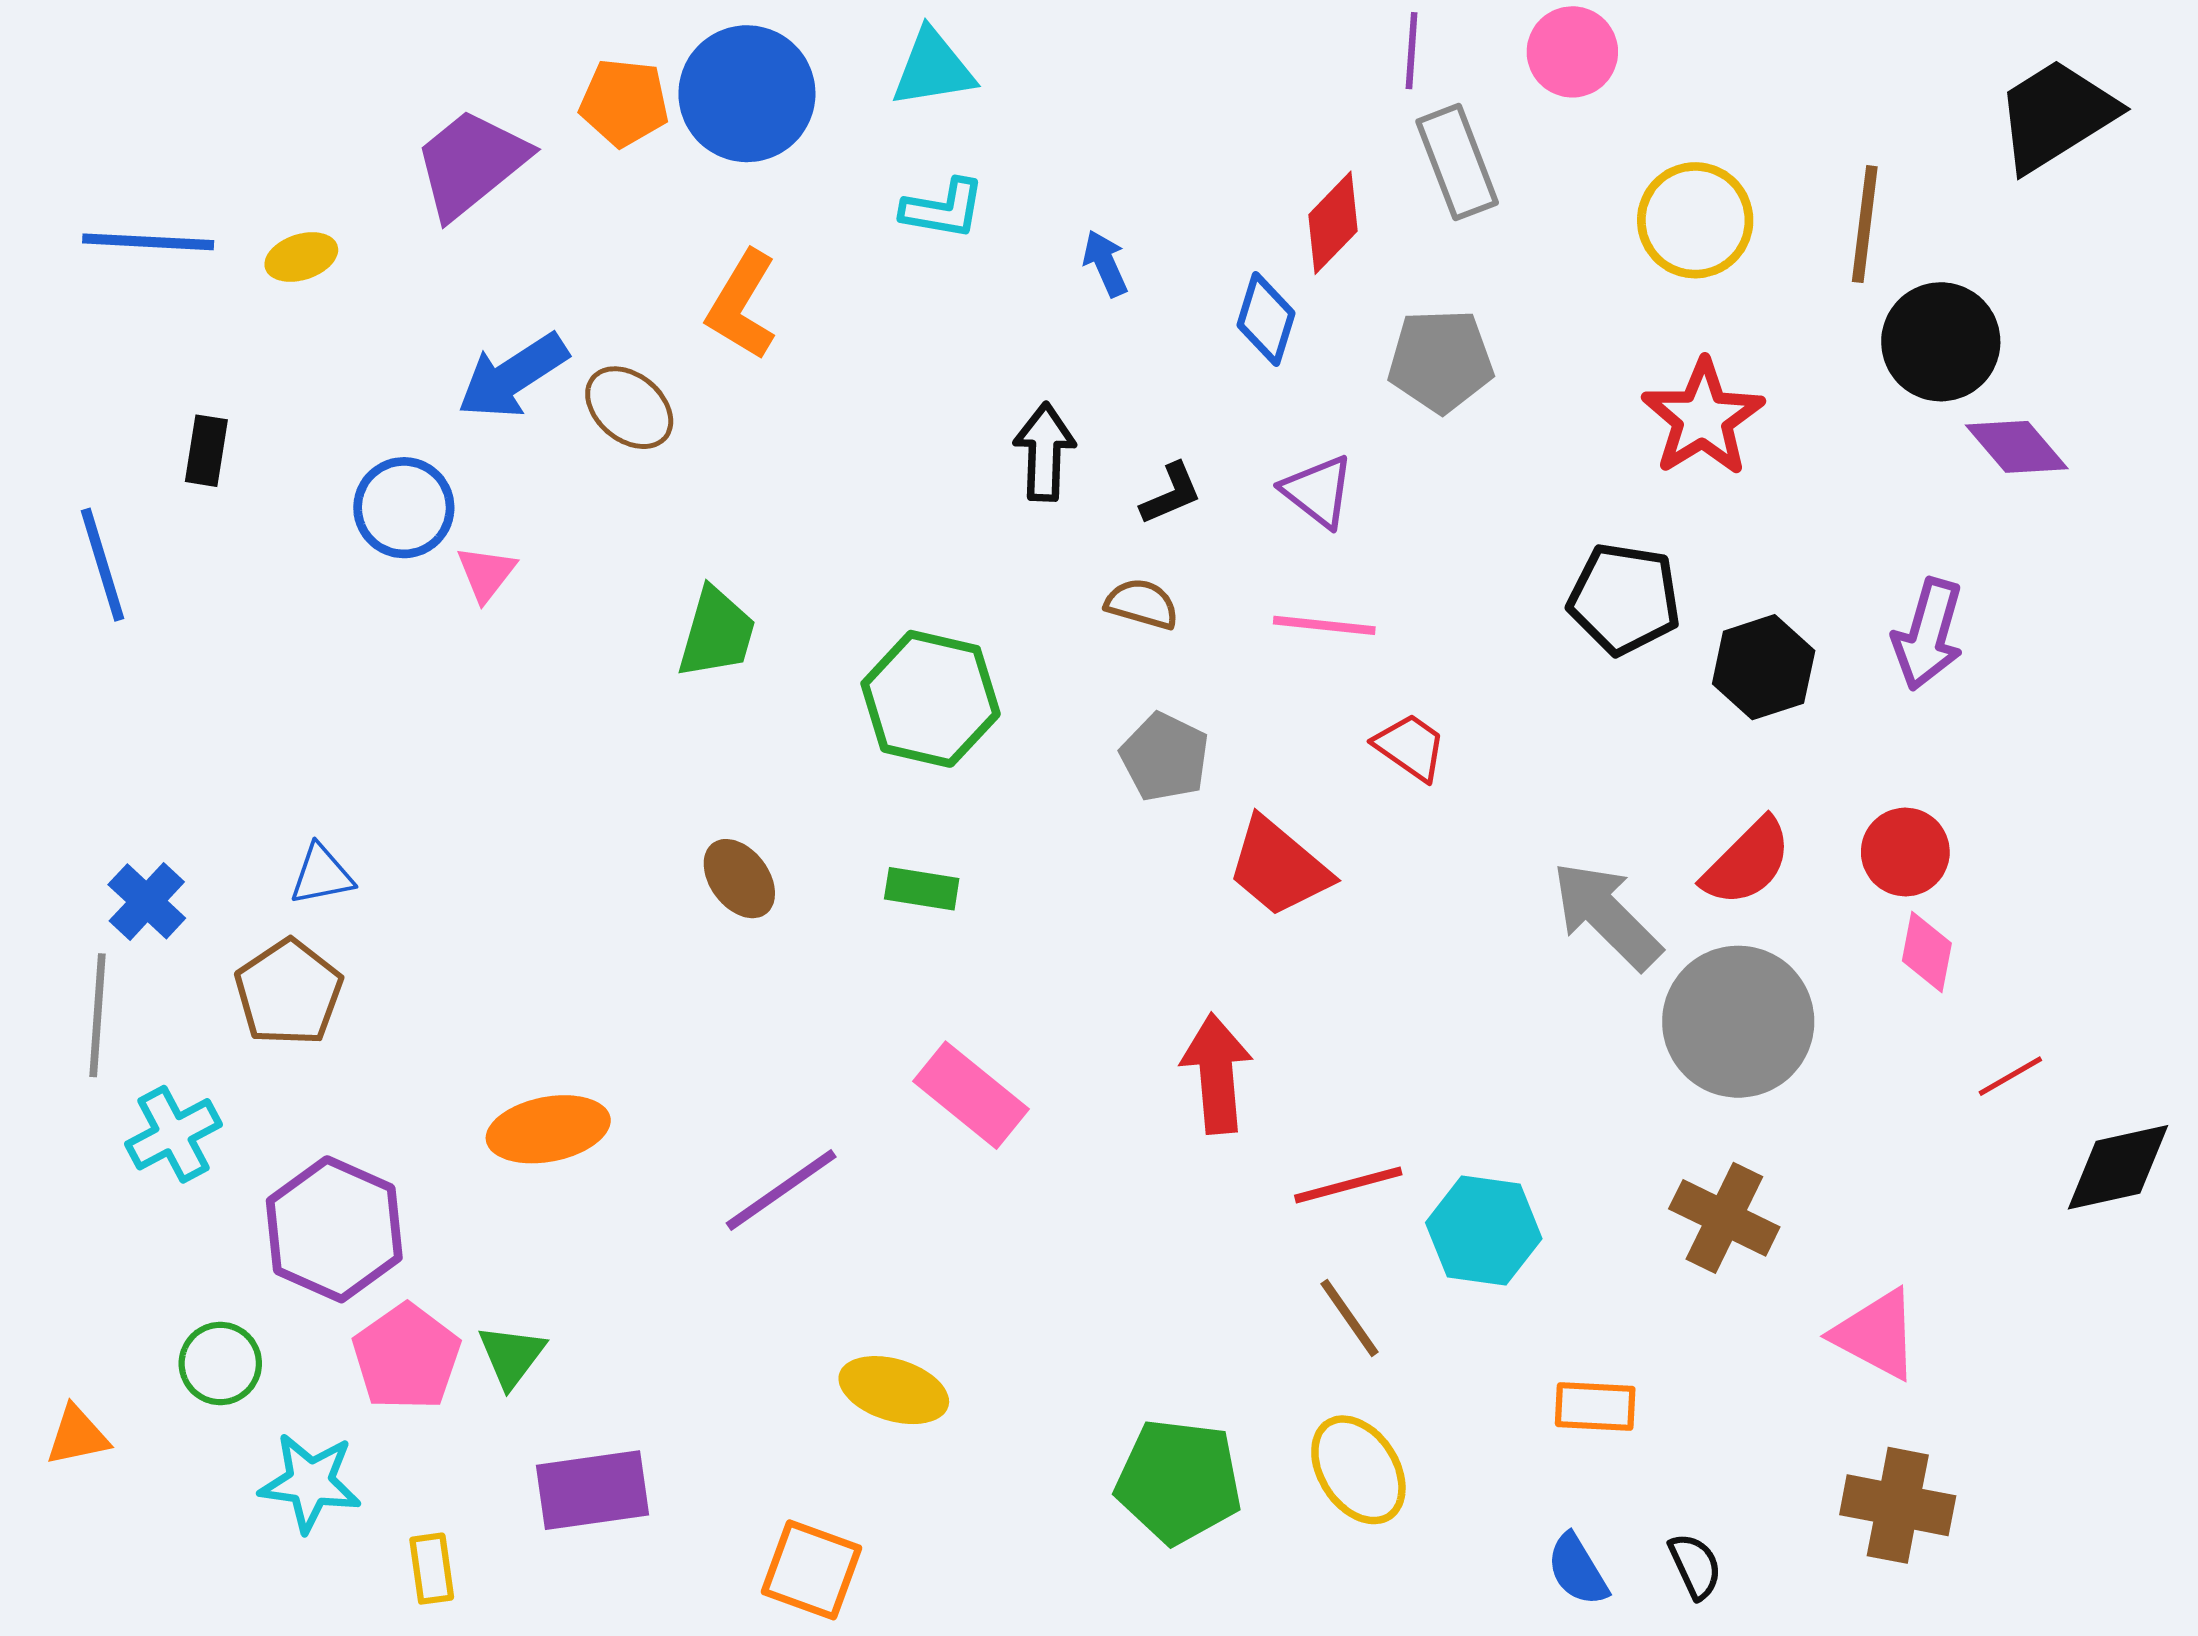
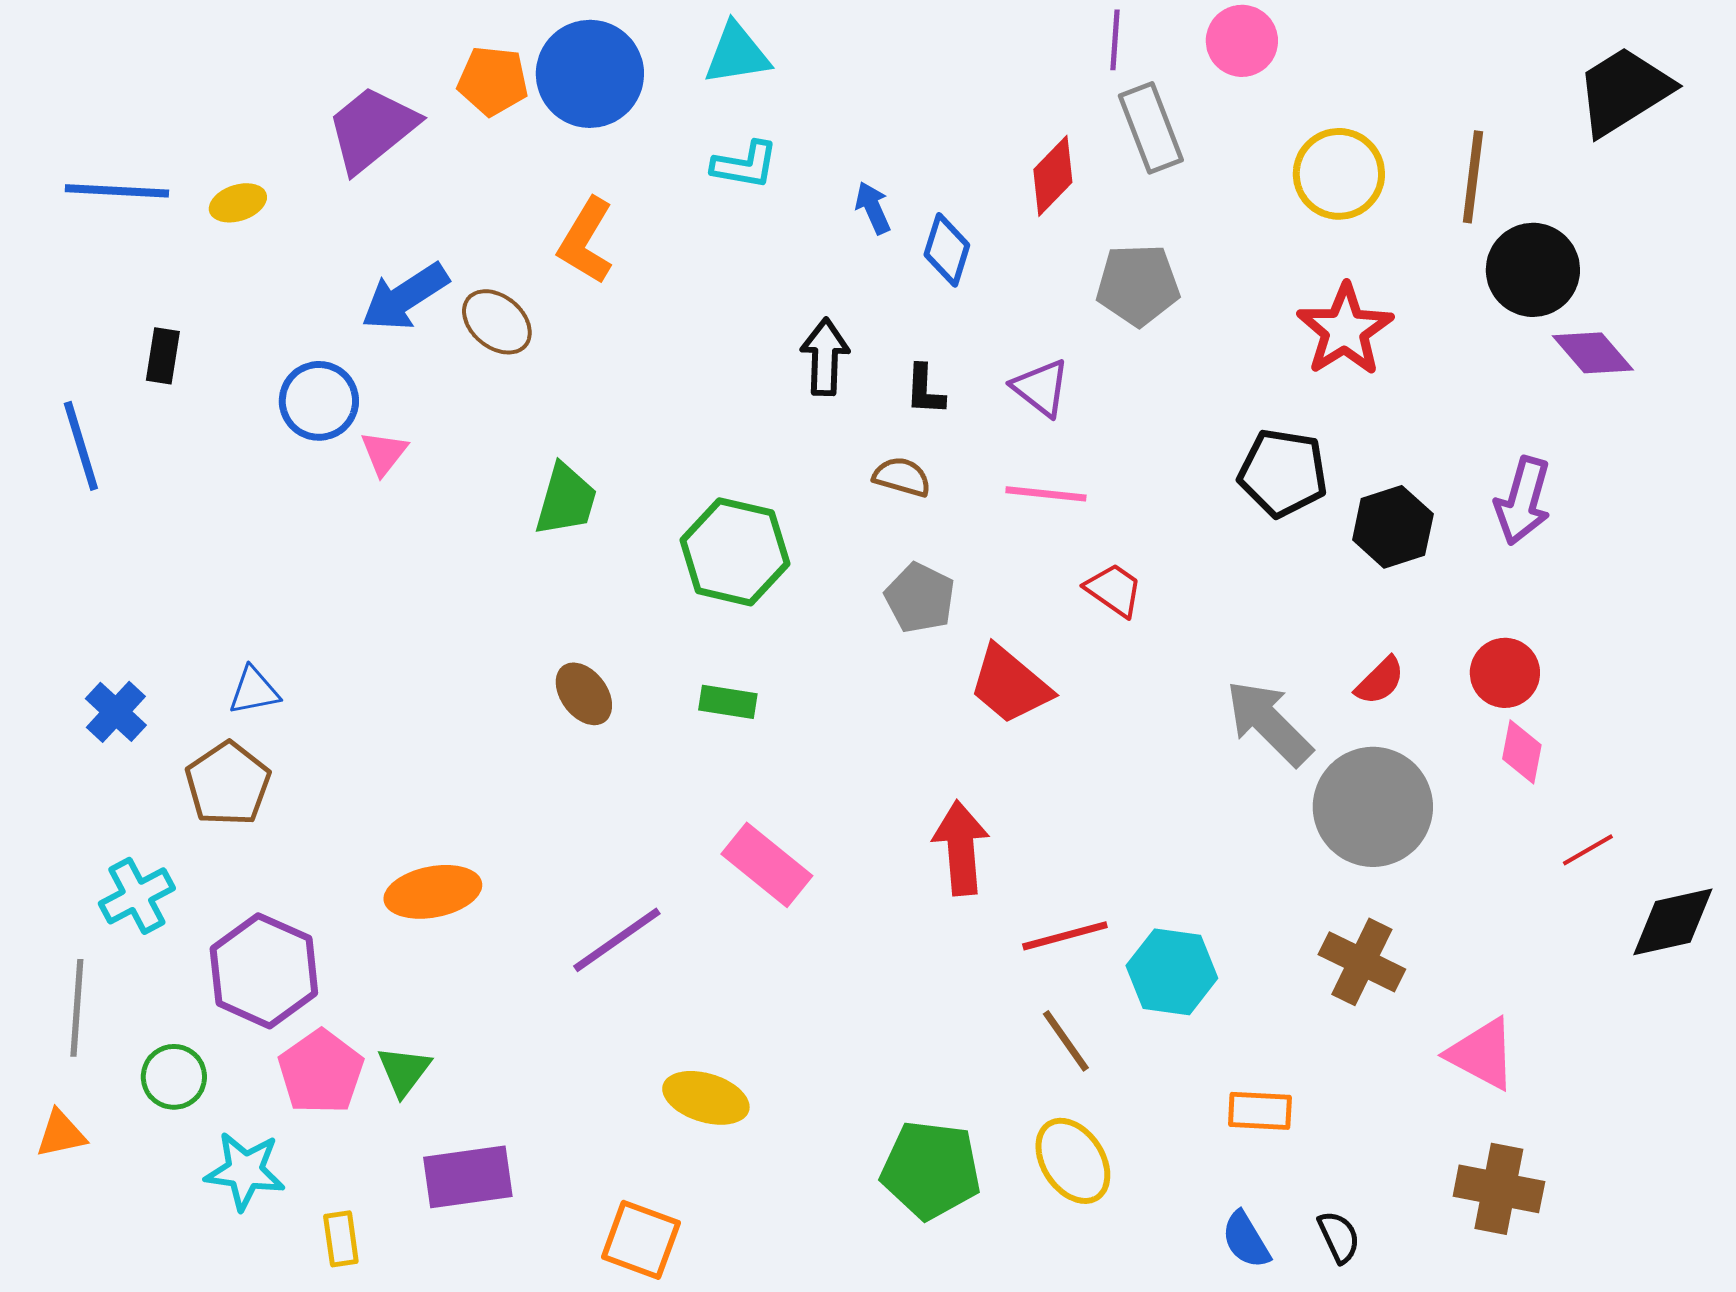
blue diamond: (1266, 319) -> (947, 250), moved
black L-shape: (1171, 494) -> (925, 390), turned 116
red semicircle: (1747, 862) -> (1380, 681), size x0.7
gray line: (97, 1015) -> (77, 1008), moved

